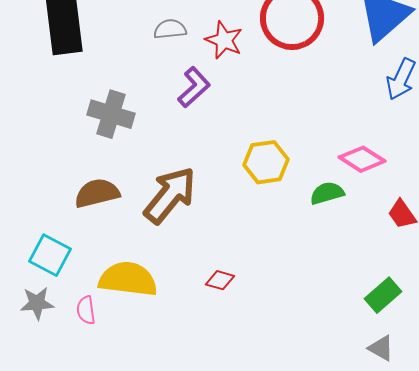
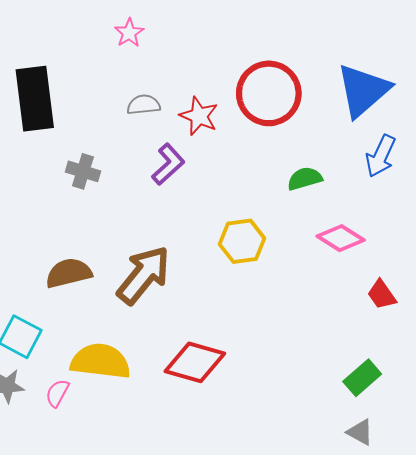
gray cross: (111, 114) -> (83, 171), moved, size x0.7
green semicircle: (327, 193) -> (305, 179), moved
red diamond: (220, 280) -> (195, 362), size x2.0
pink semicircle: (86, 310) -> (57, 393), turned 36

